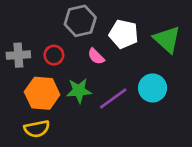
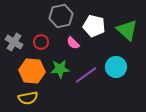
gray cross: (18, 55) -> (14, 42), turned 36

